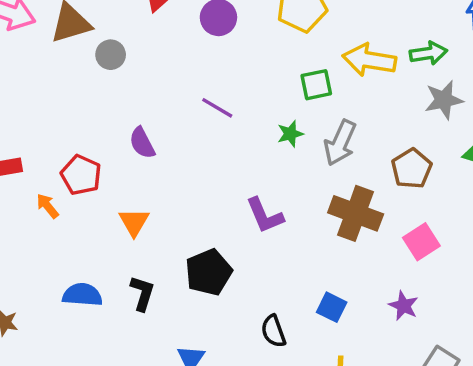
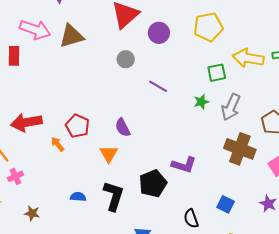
gray circle: (111, 55) -> (126, 59), moved
purple semicircle: (142, 143) -> (123, 128), moved
purple L-shape: (265, 215) -> (184, 165), moved, turned -50
black L-shape: (142, 293) -> (114, 196), size x1.4
blue semicircle: (82, 295) -> (78, 197), size x0.7

